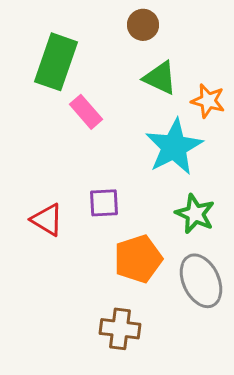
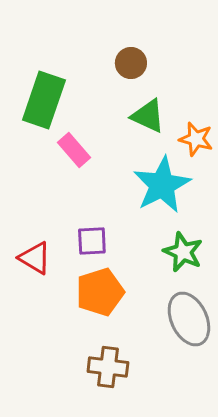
orange pentagon: (138, 259) -> (100, 292), moved

